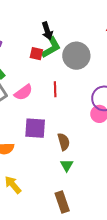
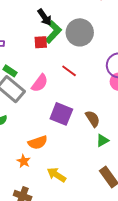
red line: (55, 89) -> (69, 71), turned -35
purple square: (35, 128) -> (61, 114), turned 35
green triangle: (67, 165) -> (102, 140), turned 48

